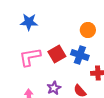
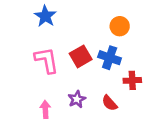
blue star: (29, 22) -> (45, 16), turned 30
pink L-shape: (30, 57) -> (47, 60), turned 90

